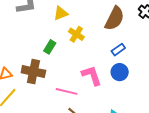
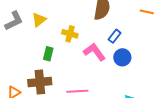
yellow triangle: (61, 13) -> (39, 20), moved
pink L-shape: (92, 75) -> (94, 52), moved

